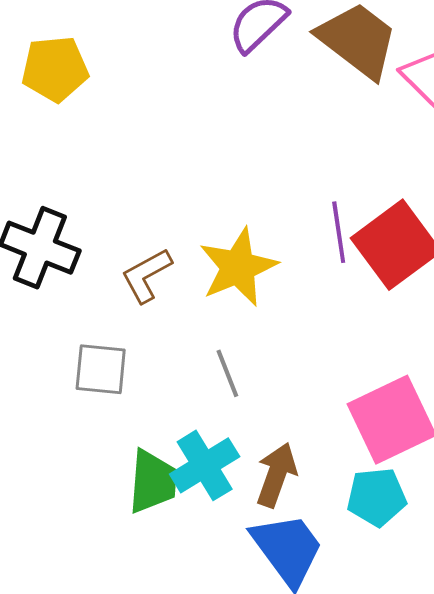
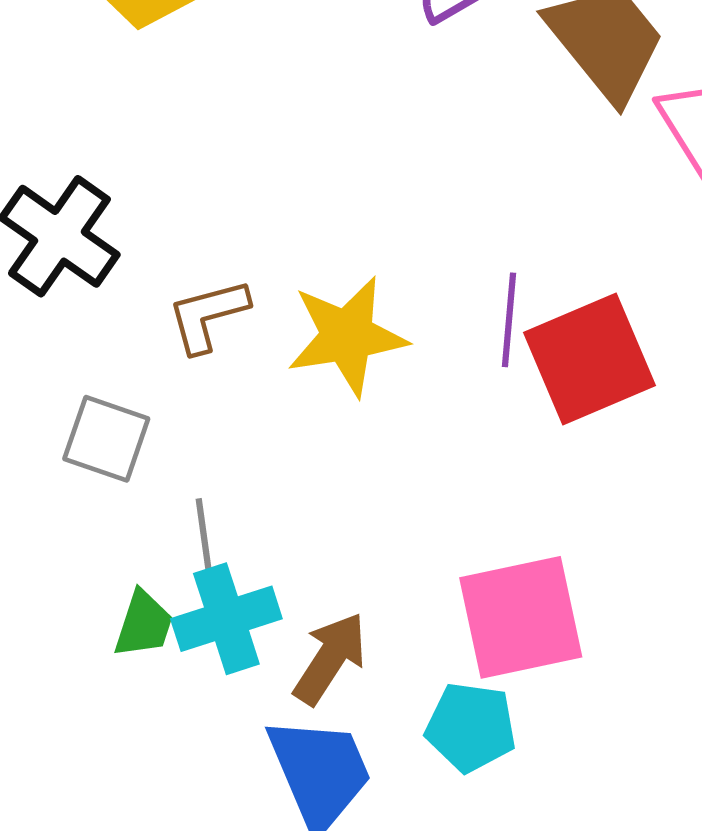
gray line: (227, 373) -> (204, 536), moved
green trapezoid: (153, 482) -> (144, 624), size x0.7

